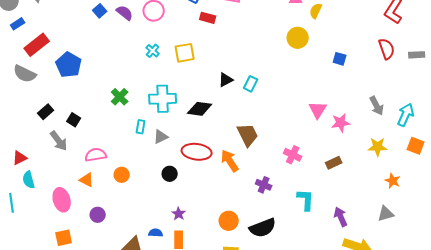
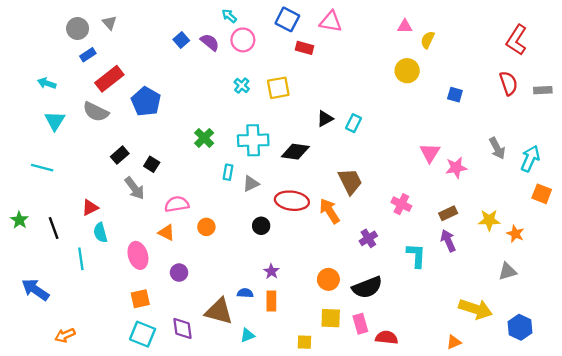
yellow star: (378, 147) -> (489, 220), moved
purple cross: (264, 185) -> (368, 238), turned 35
purple arrow: (341, 217) -> (448, 241), moved

